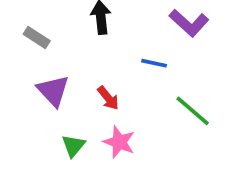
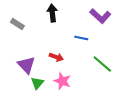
purple triangle: (53, 91) -> (26, 65), moved
red arrow: (108, 98) -> (56, 57), turned -32

